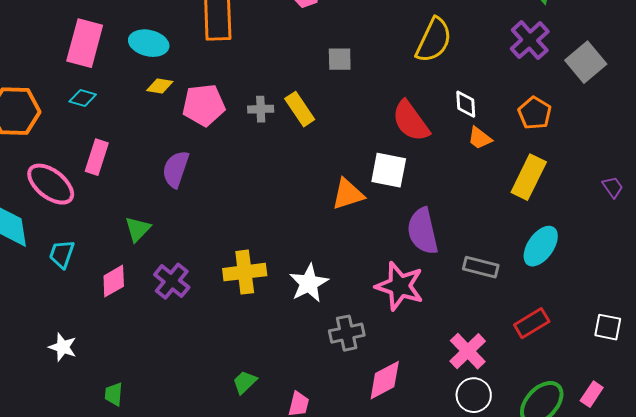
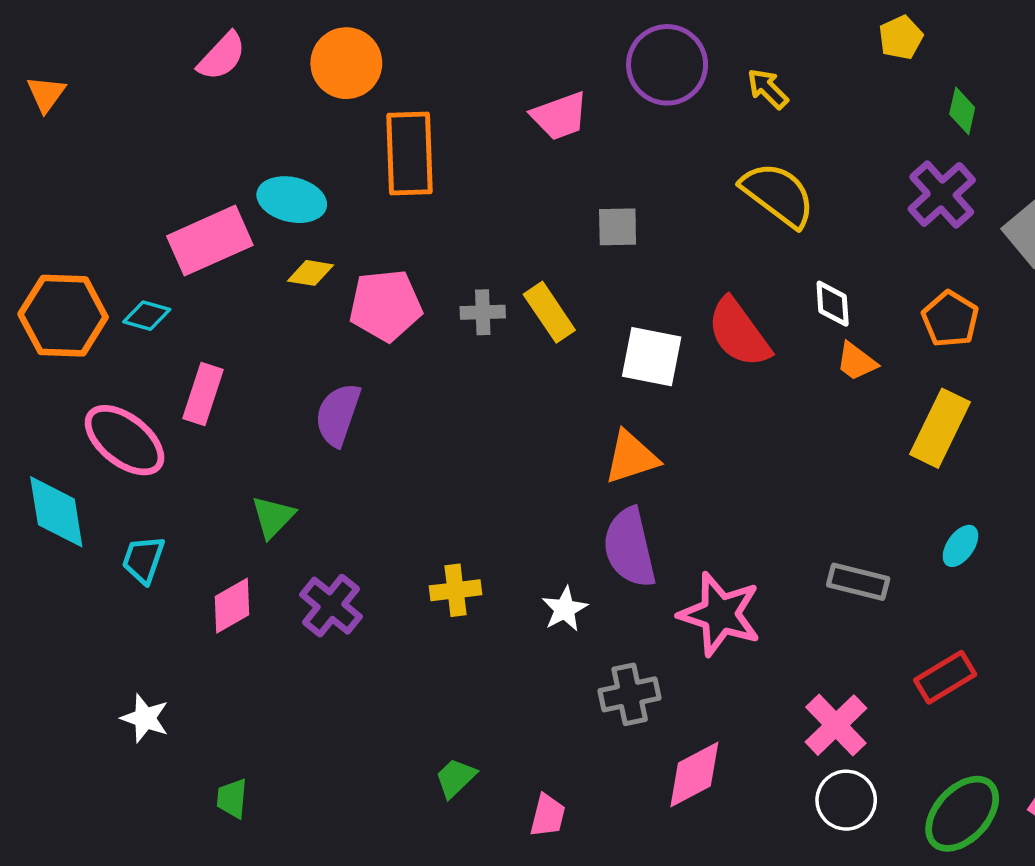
yellow semicircle: (434, 40) -> (778, 194), turned -78
pink rectangle: (85, 43) -> (210, 241), moved, turned 51
cyan diamond: (83, 98) -> (147, 316), moved
white square: (389, 170) -> (652, 357), moved
purple semicircle: (423, 231) -> (630, 548), moved
cyan ellipse: (541, 246) -> (960, 546), size x0.6
yellow cross: (245, 272) -> (456, 590), size x0.7
white star: (309, 283) -> (565, 609), size x0.7

